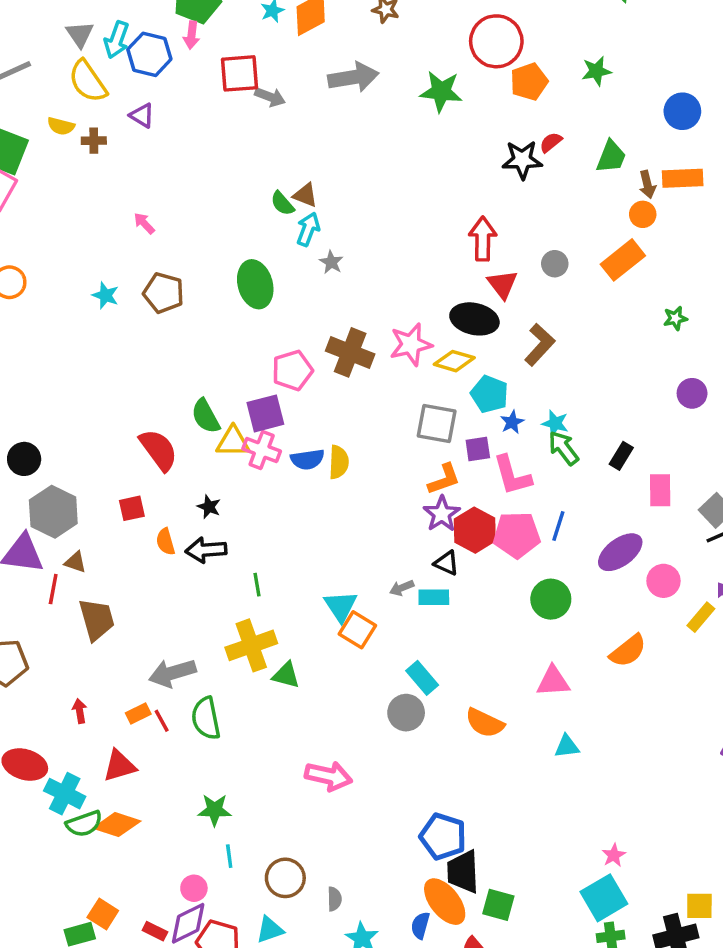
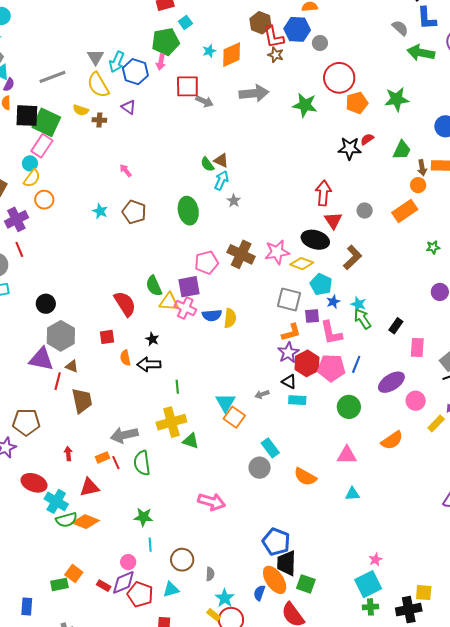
green star: (596, 71) -> (397, 99), size x1.4
cyan rectangle: (434, 597) -> (297, 400), moved

